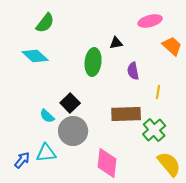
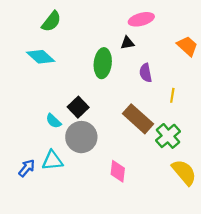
pink ellipse: (150, 21) -> (141, 19), moved
brown rectangle: (126, 114) -> (138, 119), turned 44
pink diamond: (107, 163) -> (118, 171), size x0.7

